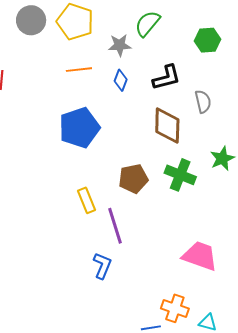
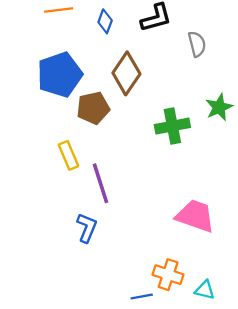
brown diamond: (167, 126) -> (126, 73), moved, turned 33
green cross: (180, 175) -> (172, 126), turned -32
brown pentagon: (133, 179) -> (93, 108), moved

